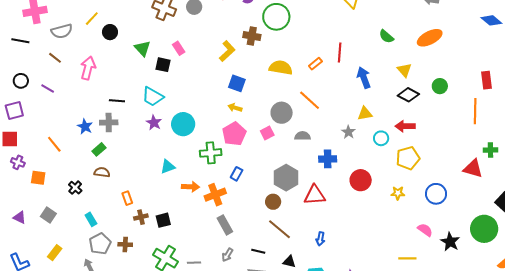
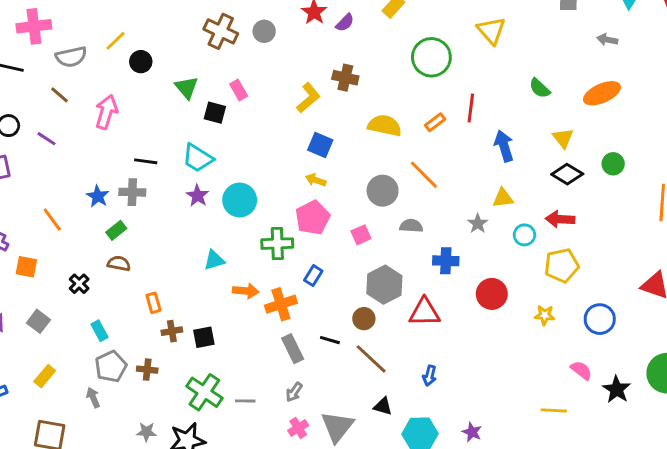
green circle: (276, 17) -> (431, 57), moved
pink square: (267, 133) -> (361, 235), moved
black line: (258, 251) -> (330, 340), moved

